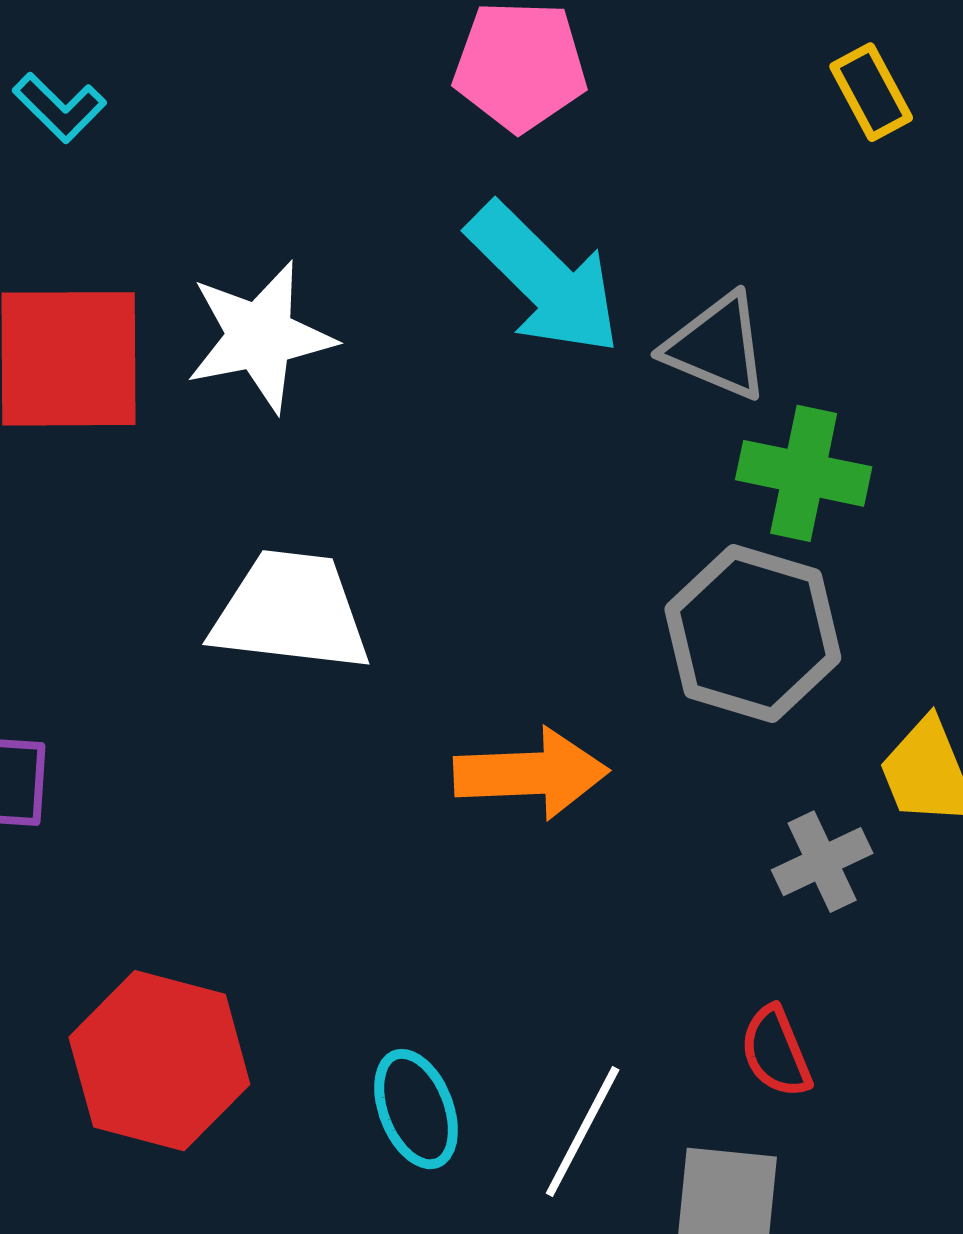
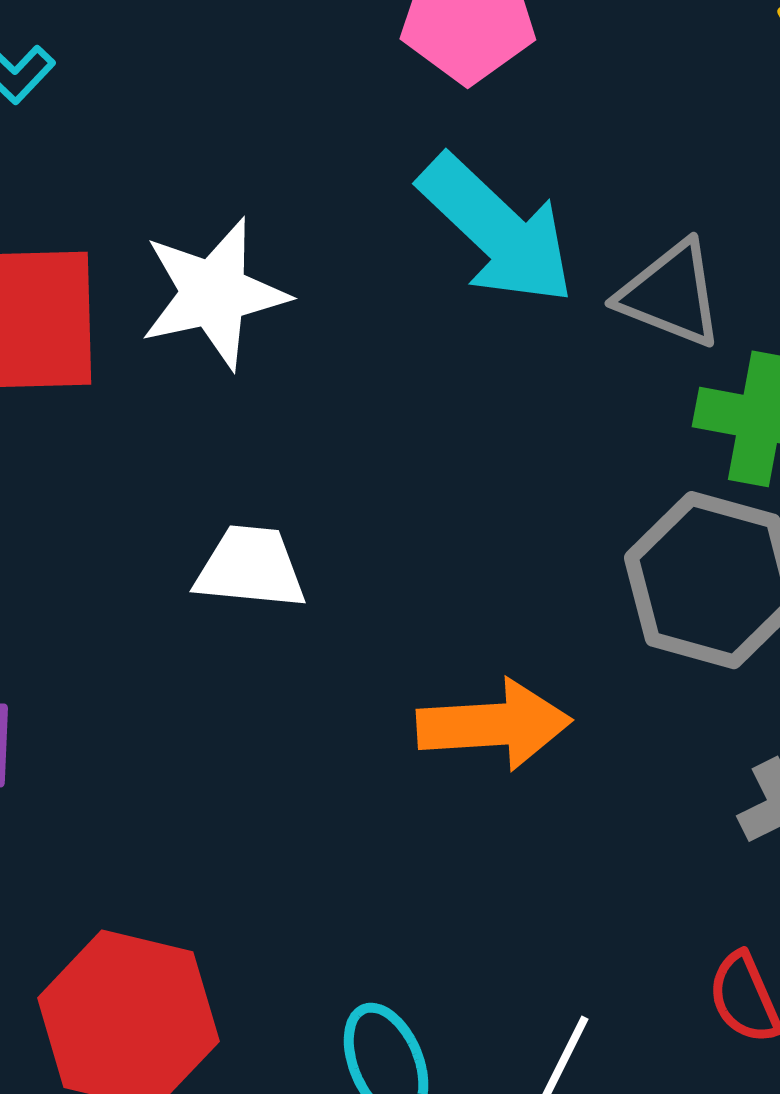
white trapezoid: (291, 611) -> (250, 568), size x0.7

